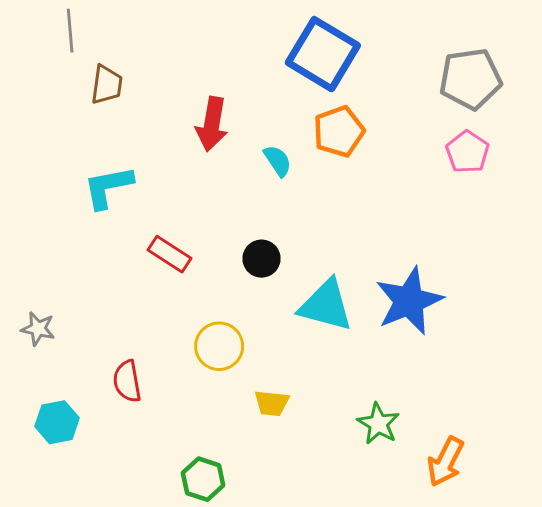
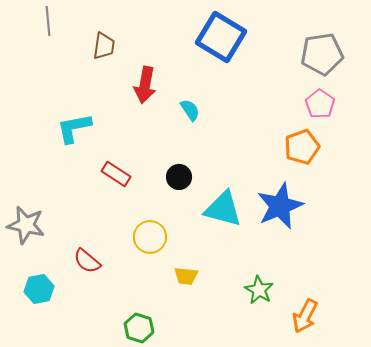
brown trapezoid: (107, 85) -> (104, 46), moved
orange pentagon: (339, 131) -> (302, 147), moved
gray star: (38, 329) -> (26, 225), size x1.6
red semicircle: (127, 381) -> (87, 261), turned -40

